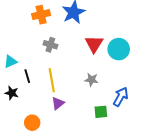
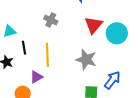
gray star: (91, 80) -> (86, 60), size x1.5
purple triangle: (58, 103) -> (36, 77), moved

